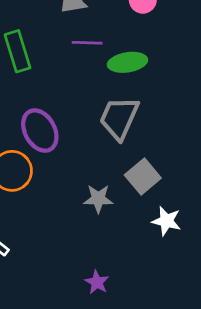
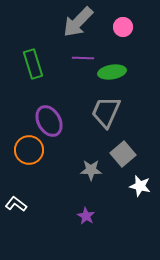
purple star: (97, 282) -> (86, 216), moved

